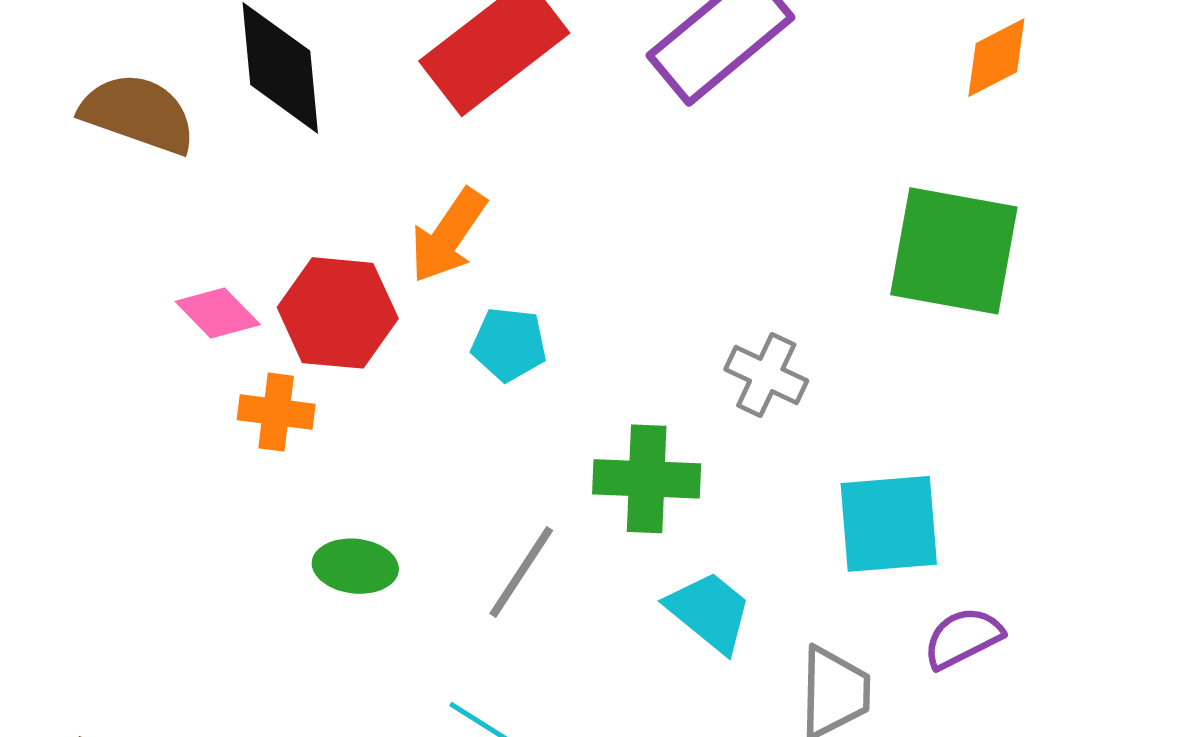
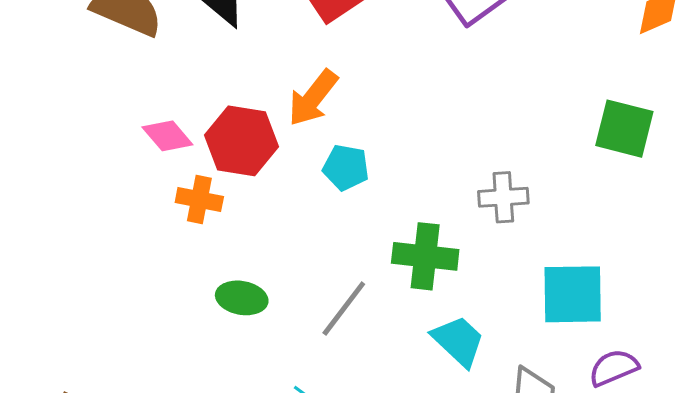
green square: (954, 251) -> (624, 129), size x0.7
gray cross: (766, 375) -> (503, 197), turned -33

